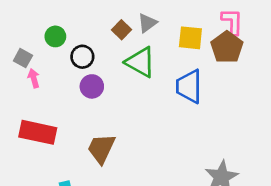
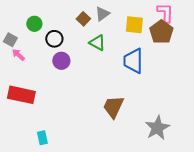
green triangle: (140, 62) -> (97, 43), size x0.7
pink arrow: (34, 78) -> (18, 55), turned -32
brown trapezoid: (101, 149) -> (113, 107), moved

